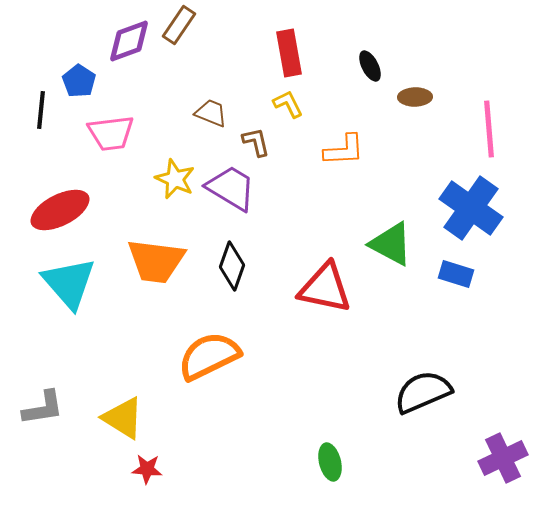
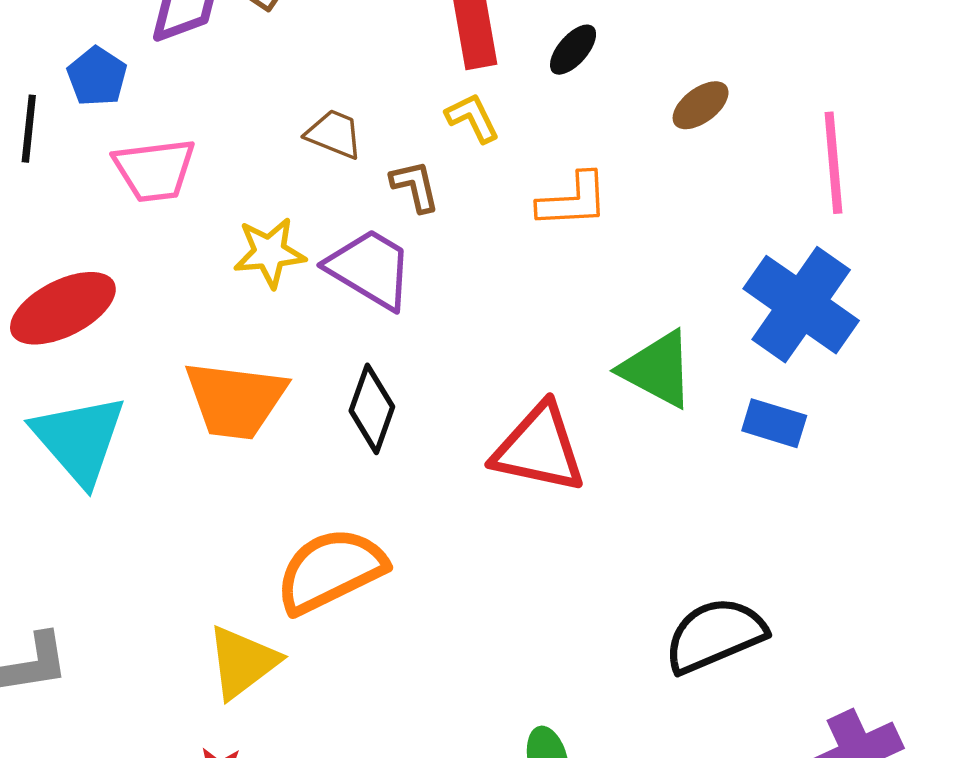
black ellipse: (370, 66) -> (573, 50), moved, turned 68
brown ellipse: (415, 97) -> (701, 105), turned -36
yellow star: (175, 179) -> (269, 253), turned -30
yellow triangle: (123, 418) -> (243, 662), moved, turned 51

